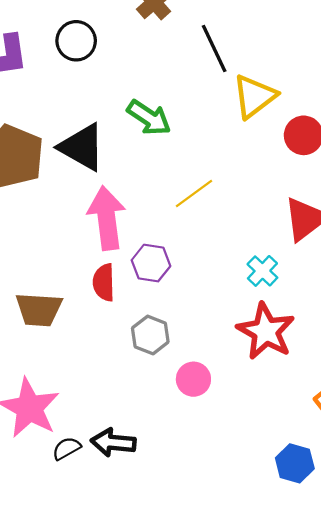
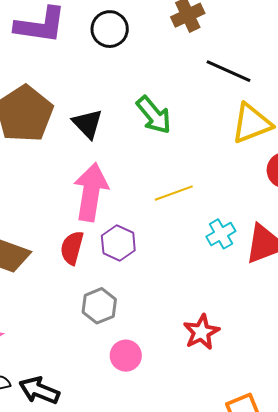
black line: (214, 49) -> (229, 71), turned -57
black triangle: (82, 147) -> (88, 124), size x0.7
cyan cross: (262, 271) -> (221, 234), moved
red star: (266, 331) -> (201, 332), size x0.7

